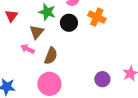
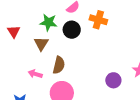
pink arrow: (27, 49) -> (35, 74), moved

